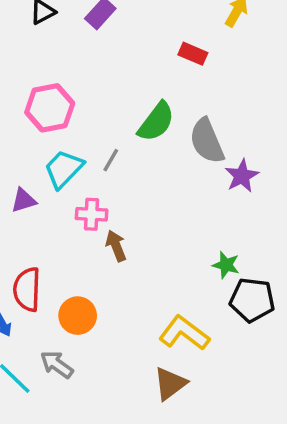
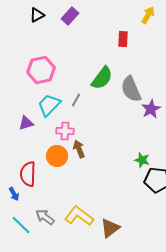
red rectangle: (193, 54) -> (123, 39), turned 70
orange circle: (78, 316) -> (57, 156), moved
yellow L-shape: (184, 333) -> (79, 216), moved

